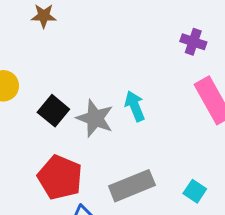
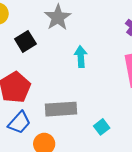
gray star: (95, 118) -> (58, 17), moved

